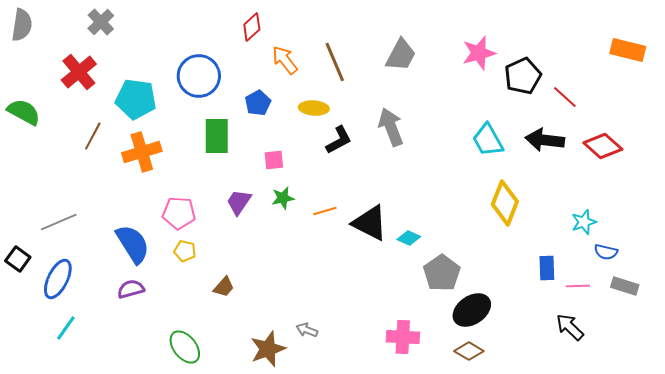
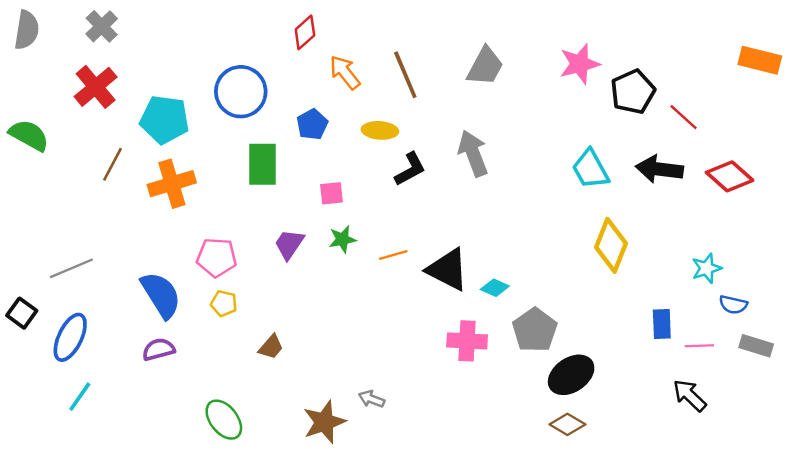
gray cross: (101, 22) -> (102, 26), moved
pink cross: (403, 337) -> (467, 341), moved

